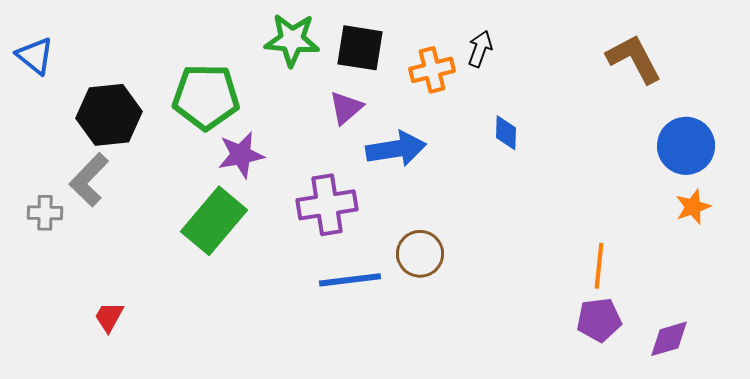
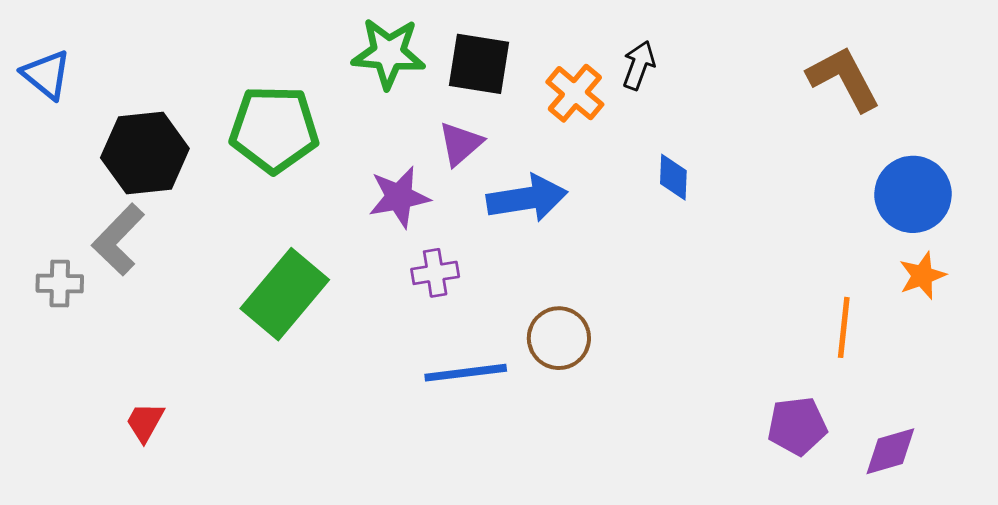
orange cross: (432, 70) -> (575, 93), turned -36
purple star: (241, 155) -> (399, 197), moved
purple cross: (327, 205) -> (435, 273), size x0.6
orange line: (599, 266) -> (844, 327), moved

